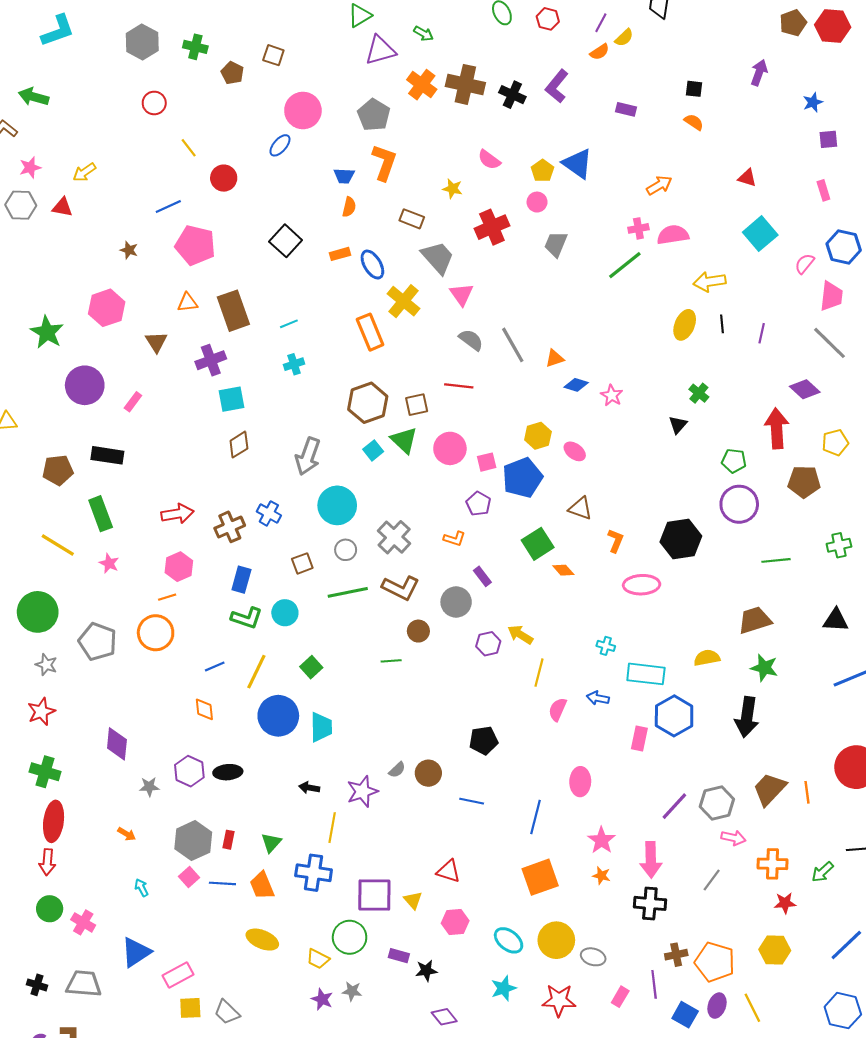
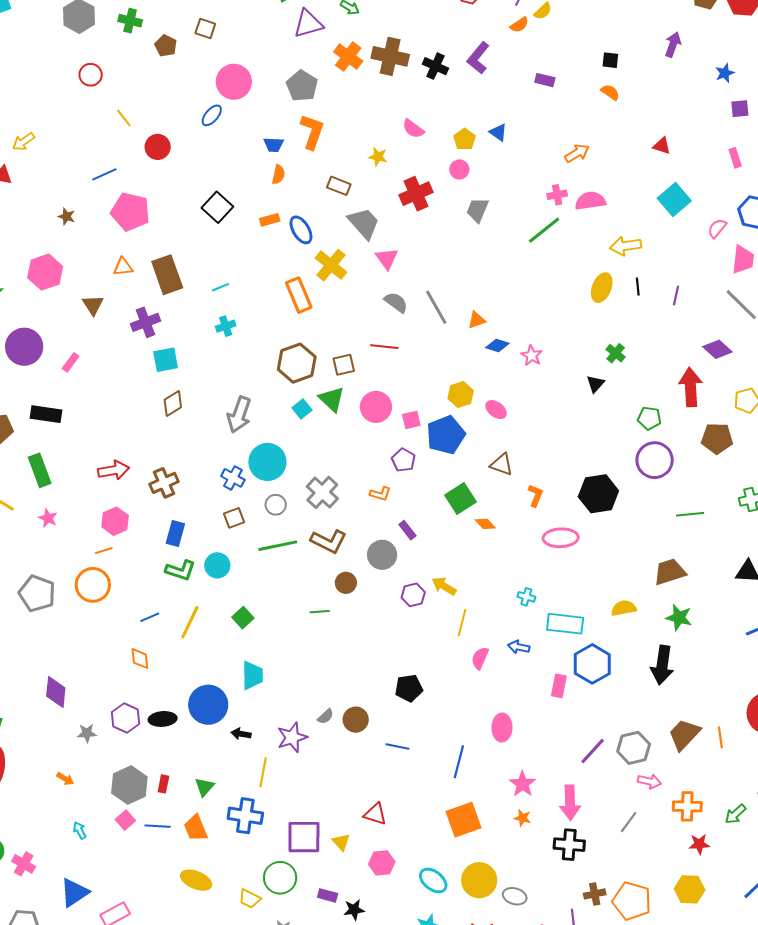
blue triangle: (578, 164) -> (498, 132), size x0.6
blue cross: (269, 513) -> (233, 478), moved
blue circle: (278, 716) -> (208, 705), moved

